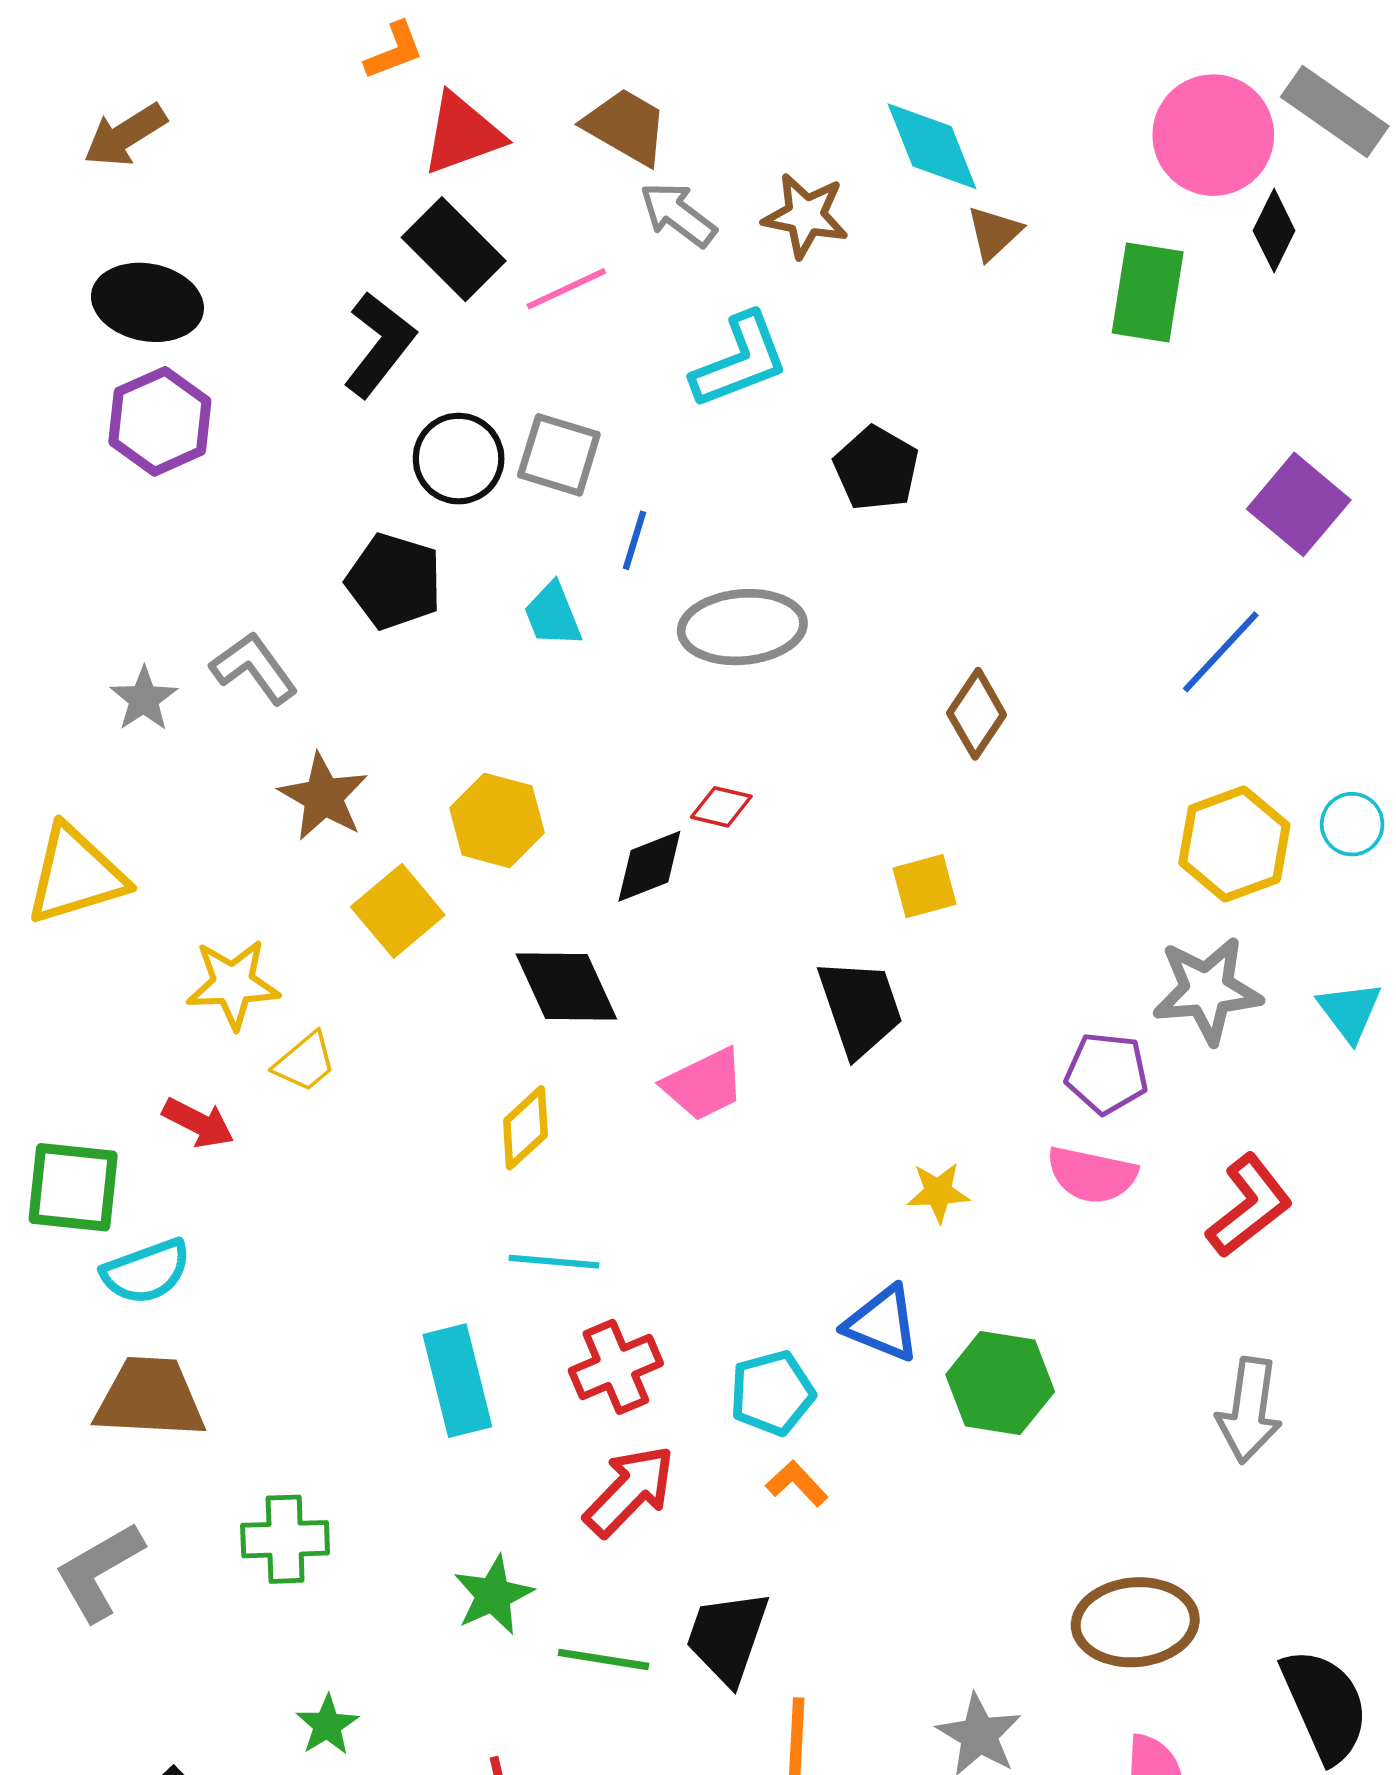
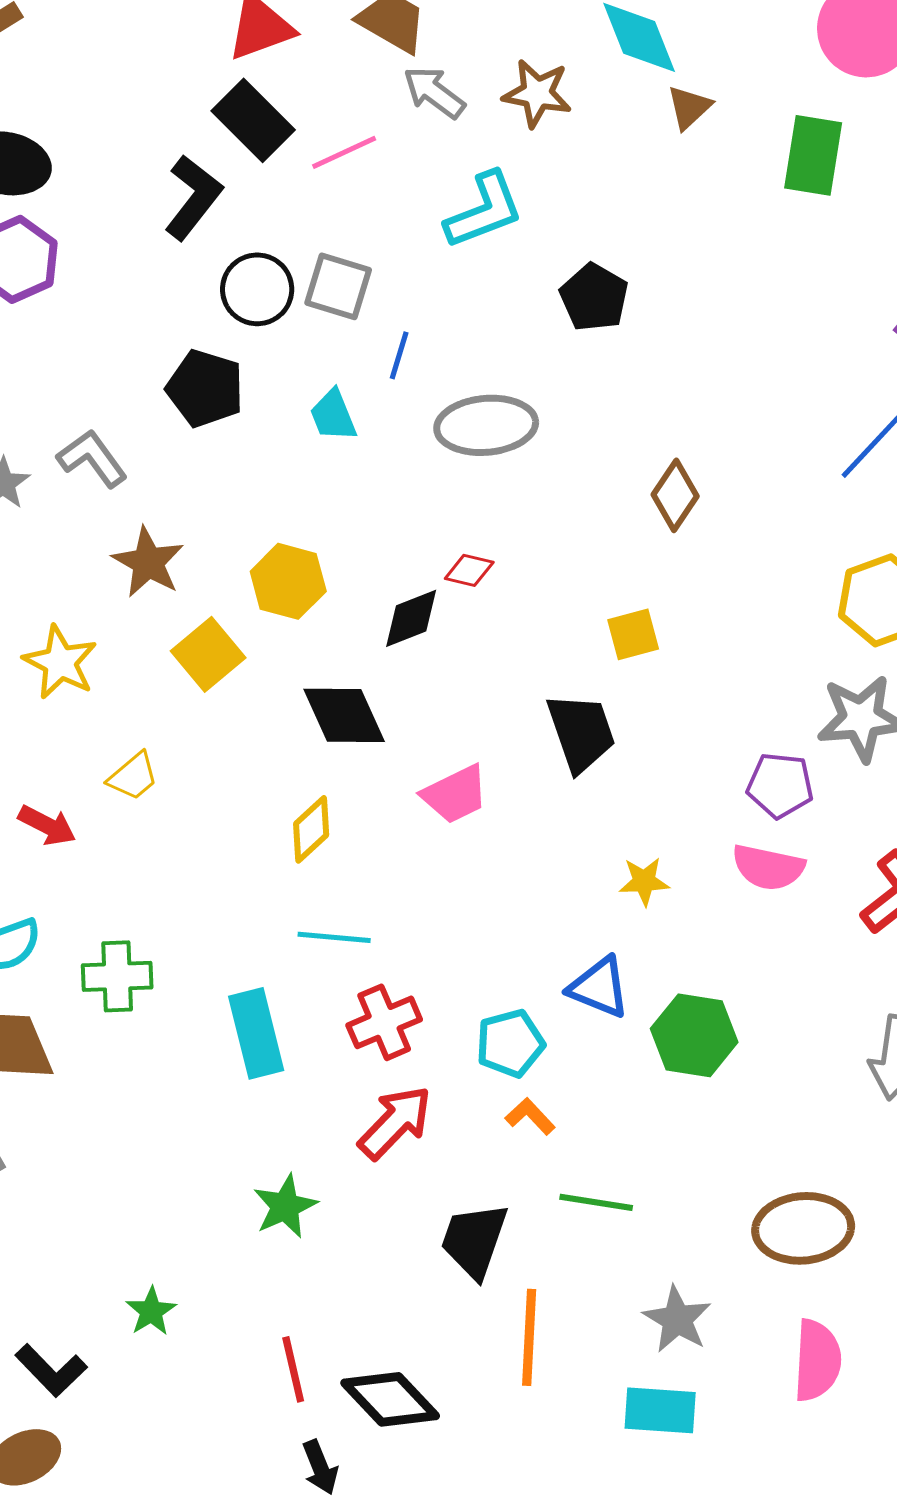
yellow star: (233, 984) -> (60, 662), moved, turned 30
green cross: (285, 1539) -> (117, 976), moved
green line: (604, 1659) -> (596, 1202), moved

